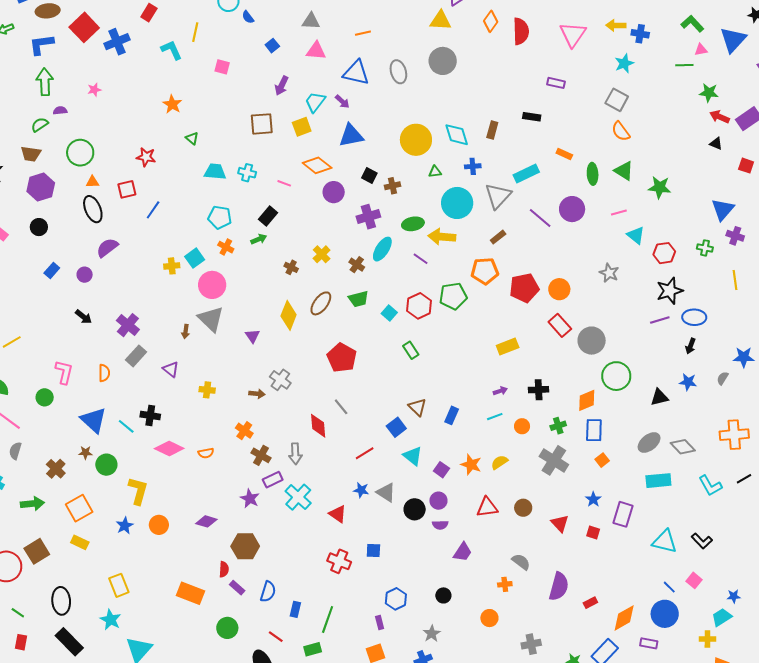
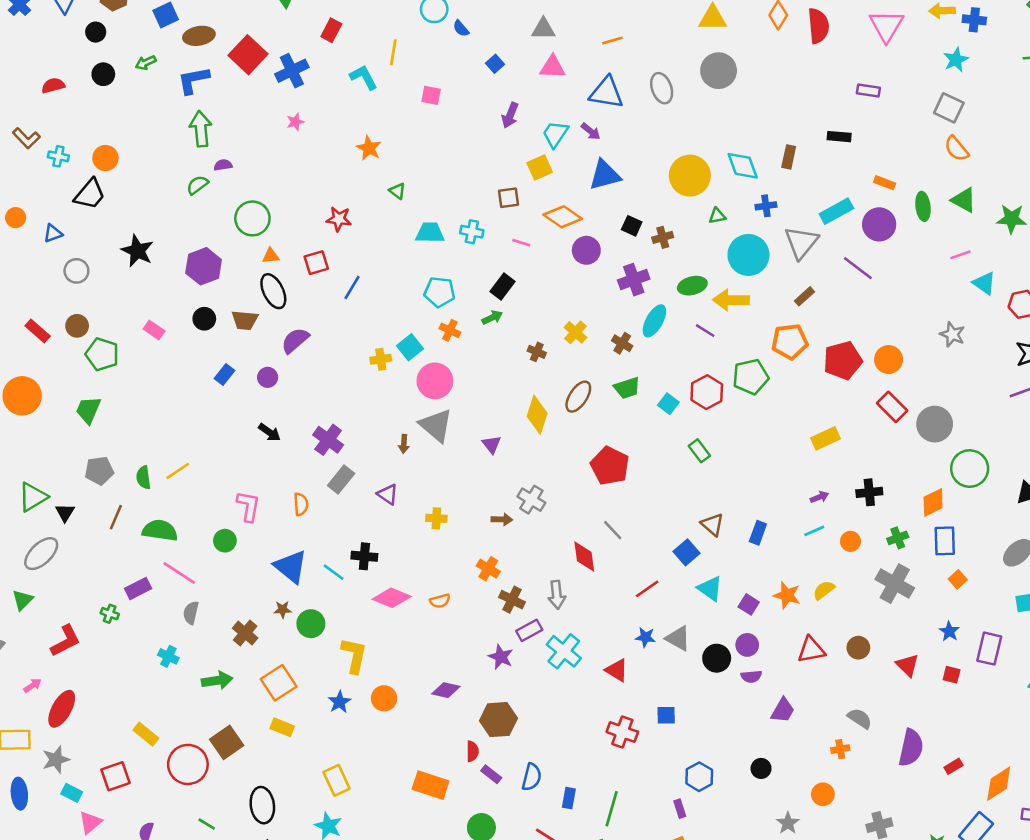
pink star: (94, 90) -> (295, 122), moved
brown square: (262, 124) -> (508, 198), moved, size x0.7
brown trapezoid: (31, 154) -> (245, 320), moved
purple circle: (572, 209) -> (879, 224), moved
gray star: (432, 634) -> (788, 823), moved

